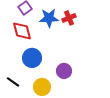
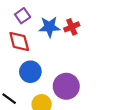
purple circle: (64, 71) -> (66, 86), size x1.5

